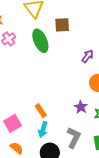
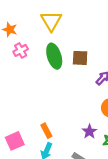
brown square: (62, 25) -> (80, 58), moved

